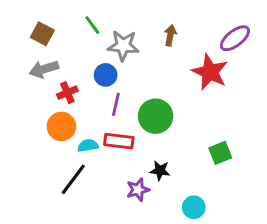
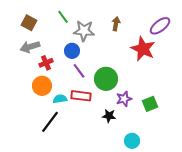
purple line: (116, 104) -> (79, 71), turned -49
purple star: (138, 190) -> (124, 99), moved

